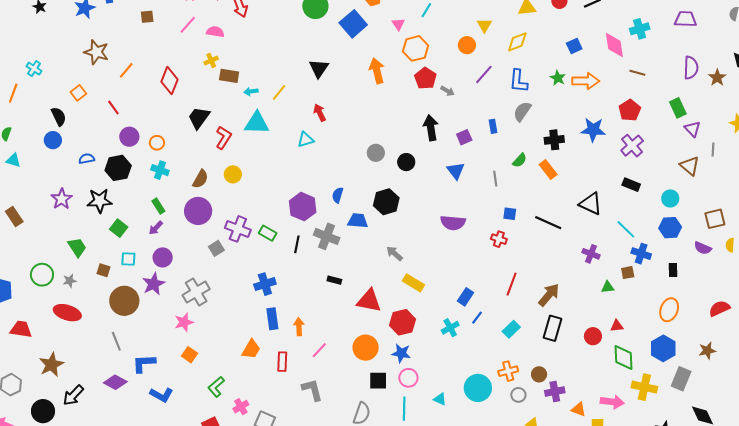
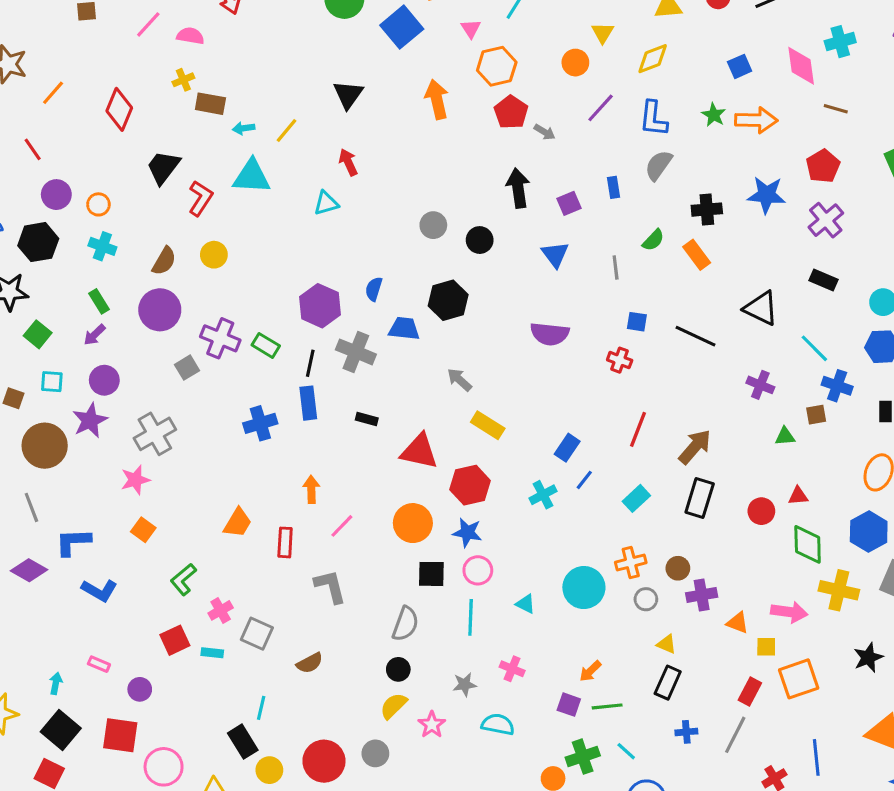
blue rectangle: (272, 319) -> (308, 403), moved

